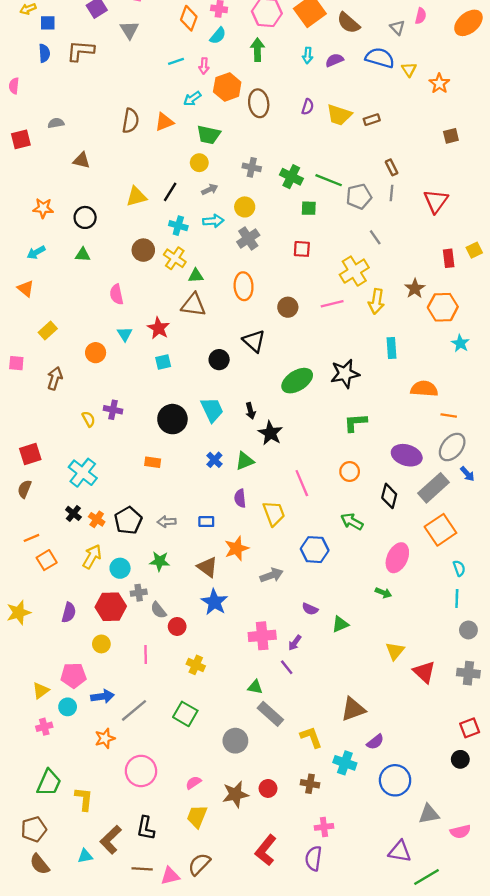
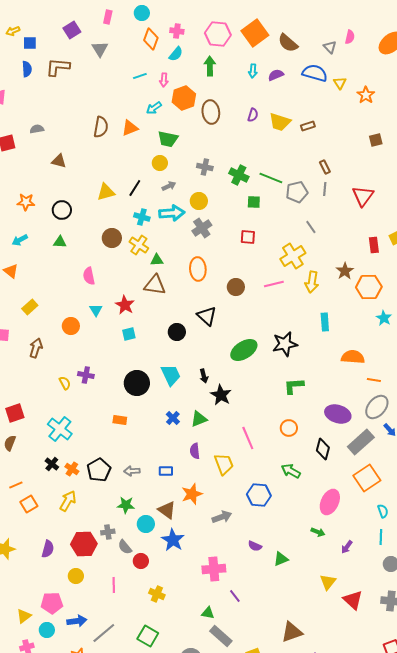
cyan arrow: (213, 221) -> (172, 213), size x1.4
cyan circle: (120, 568) -> (146, 524), moved
purple arrow: (295, 643) -> (347, 547), moved

